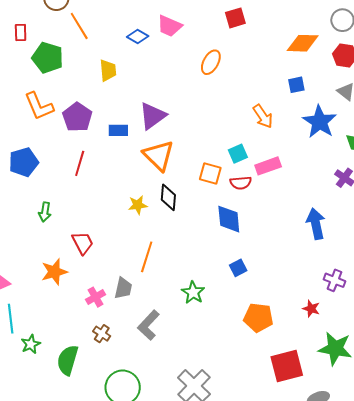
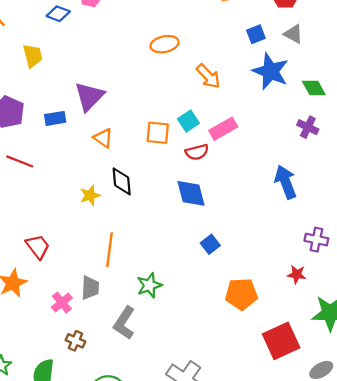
orange ellipse: (211, 62) -> (165, 44), moved, turned 60
blue square: (296, 85) -> (256, 34), moved
orange triangle: (159, 155) -> (103, 138), size x0.6
red line: (80, 163) -> (20, 161), turned -75
orange square: (210, 173) -> (158, 133), moved
green star: (193, 293) -> (149, 285), moved, turned 30

